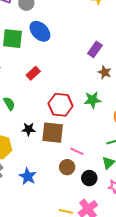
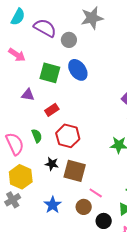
red rectangle: (33, 73) -> (52, 110), moved
red hexagon: (61, 105) -> (68, 136), moved
blue star: (28, 176) -> (53, 205), moved

